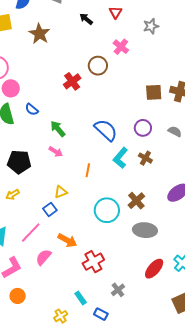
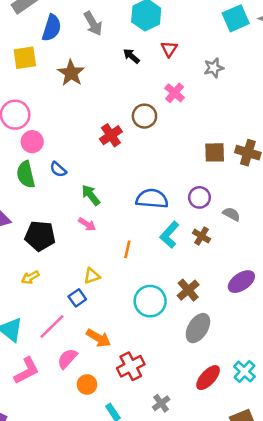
blue semicircle: (106, 130) -> (152, 199), turned -40
gray semicircle: (175, 131) -> (231, 214), moved
gray ellipse: (145, 230) -> (198, 328), turned -65
orange circle: (18, 296) -> (87, 384), moved

